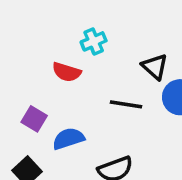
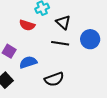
black triangle: (155, 67) -> (63, 22), moved

